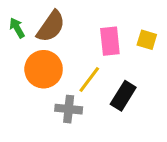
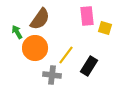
green arrow: (17, 28) -> (17, 32), moved
pink rectangle: (110, 41) -> (87, 16), moved

